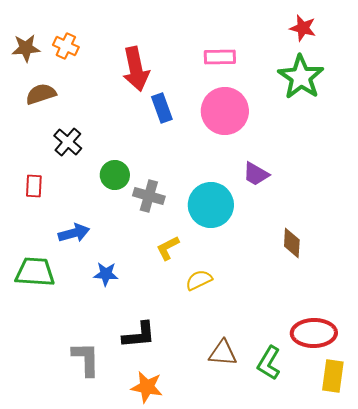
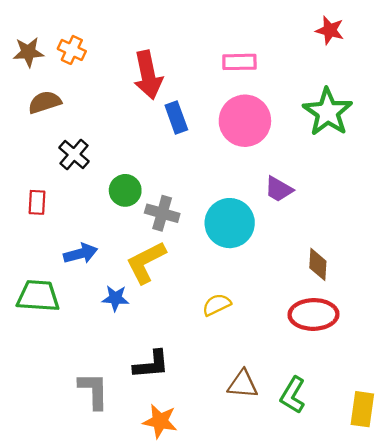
green star: (301, 77) -> (328, 112), moved
yellow L-shape: (168, 248) -> (146, 262), moved, size x1.6
red ellipse: (314, 333) -> (313, 314), moved

